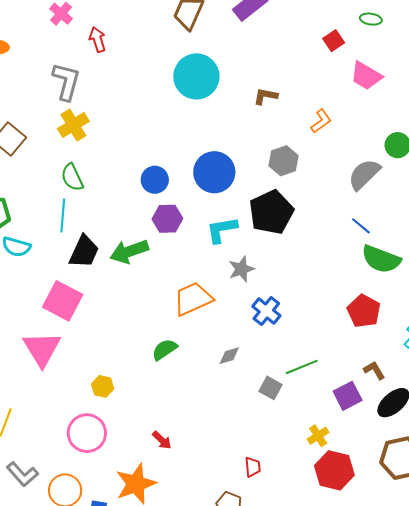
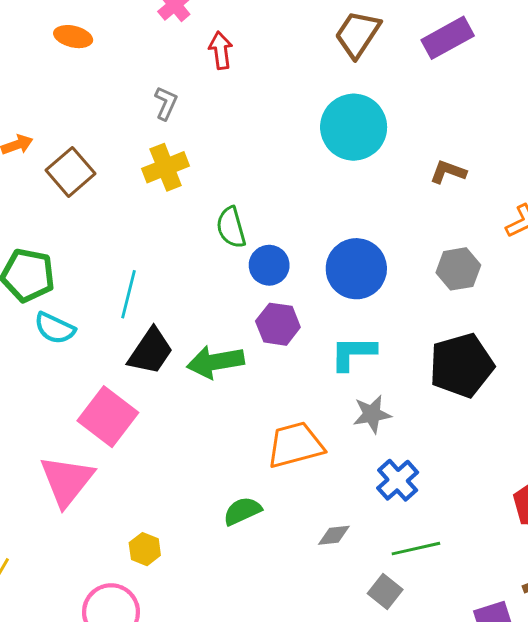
gray L-shape: (66, 81) -> (166, 103), size x0.6
green semicircle: (72, 177) -> (231, 227), moved
black pentagon: (271, 212) -> (461, 365), moved
green line: (302, 367) -> (416, 549), moved

